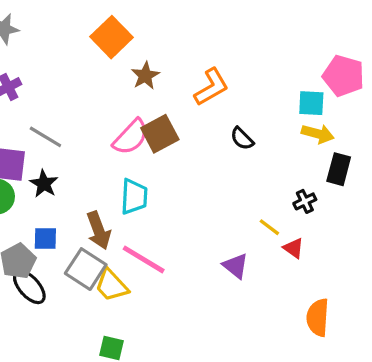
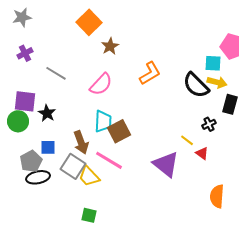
orange L-shape: (211, 87) -> (150, 73), moved
brown square: (160, 134) -> (119, 131), moved
gray line: (45, 137) -> (56, 73), moved
black semicircle: (242, 139) -> (196, 85), moved, size x1.8
purple triangle: (236, 266) -> (166, 164), size x1.6
black ellipse: (29, 287) -> (38, 177), turned -60

